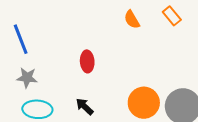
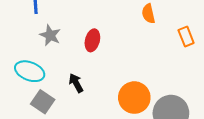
orange rectangle: (172, 16) -> (186, 36), moved
gray star: (27, 78) -> (50, 35), moved

